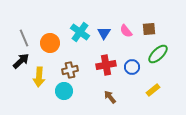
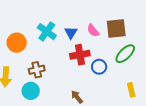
brown square: (149, 29) -> (116, 29), size x1.5
red cross: (106, 65) -> (80, 55), moved
yellow rectangle: (153, 90) -> (131, 90), moved, turned -64

